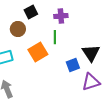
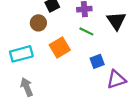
green line: (55, 37) -> (86, 31), moved, turned -64
black triangle: (91, 53) -> (116, 21), moved

